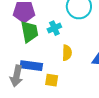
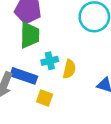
cyan cross: (54, 28) -> (50, 61), moved

